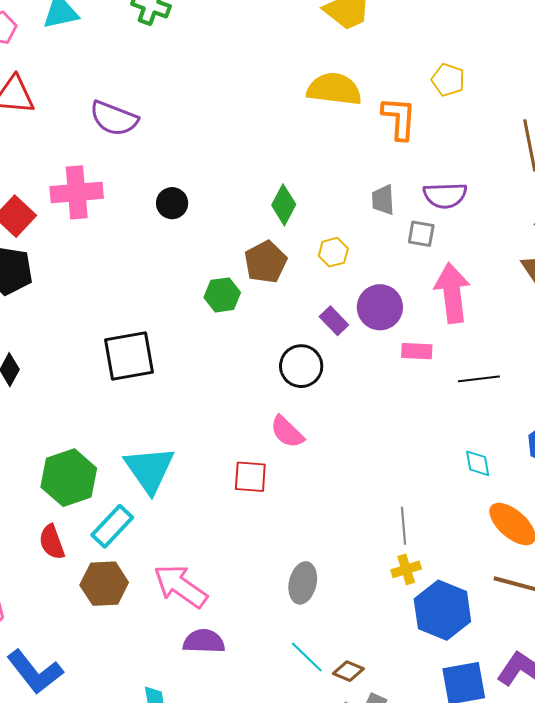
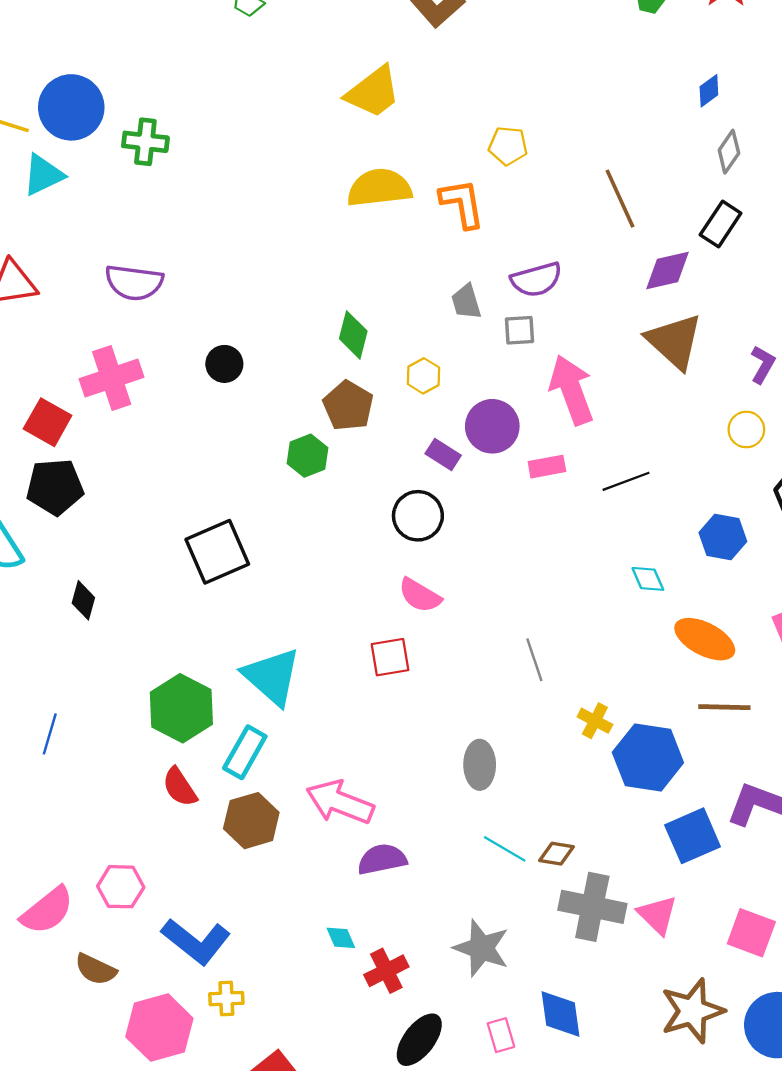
gray line: (403, 526) -> (534, 660), moved
yellow cross: (406, 569) -> (595, 721), turned -32

